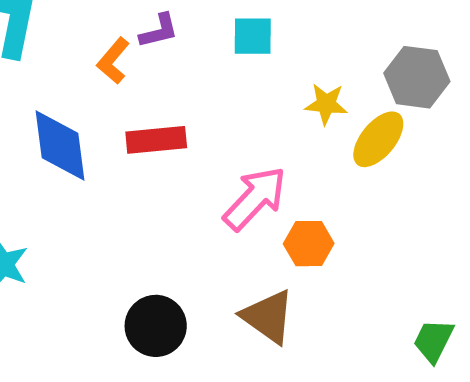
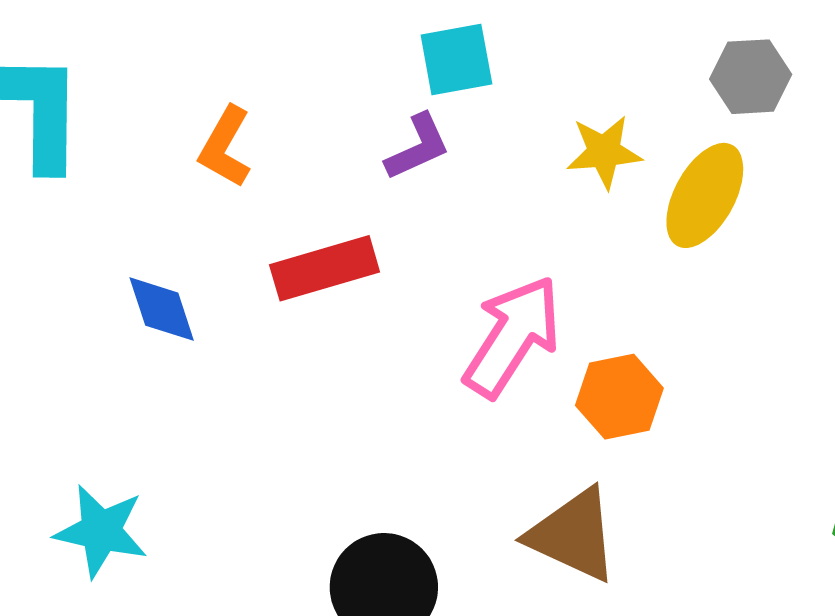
purple L-shape: (159, 31) -> (418, 147), moved
gray hexagon: (417, 77) -> (751, 77), size x0.7
blue diamond: (60, 146) -> (162, 309), size x0.6

